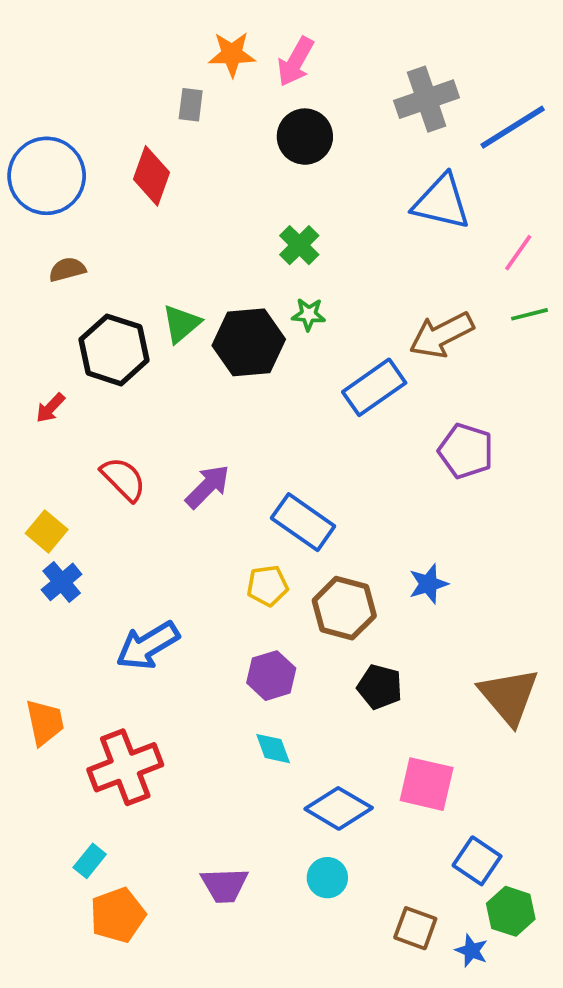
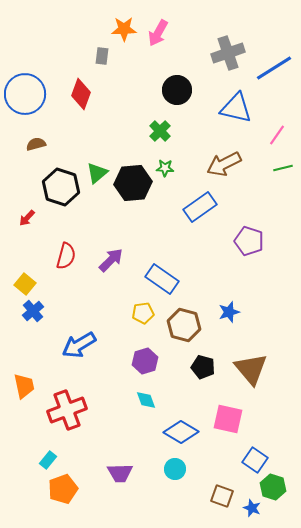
black circle: (305, 137) -> (177, 90), moved
brown arrow: (442, 335) -> (224, 164), moved
red semicircle: (123, 479) -> (66, 256), turned 60
brown triangle: (509, 696) -> (251, 369), moved

